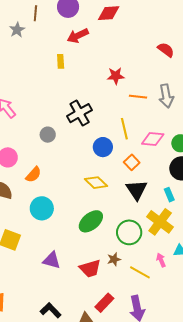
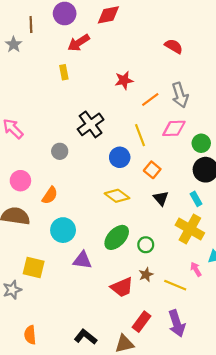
orange line: (138, 97) -> (150, 99), turned -36
pink diamond: (153, 139) -> (174, 128), moved
black triangle: (137, 190) -> (161, 198), size x0.7
green circle: (129, 232) -> (146, 245), moved, size x0.6
purple triangle: (52, 260) -> (82, 260), moved

